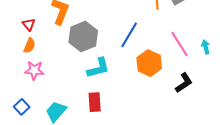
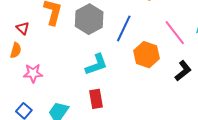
gray hexagon: (83, 36) -> (89, 19), moved
orange semicircle: (29, 45) -> (16, 50), moved

